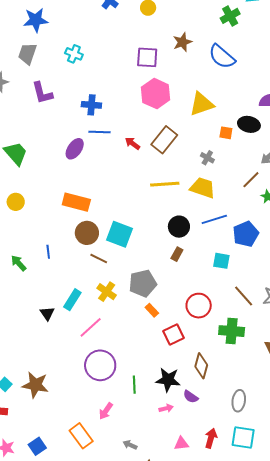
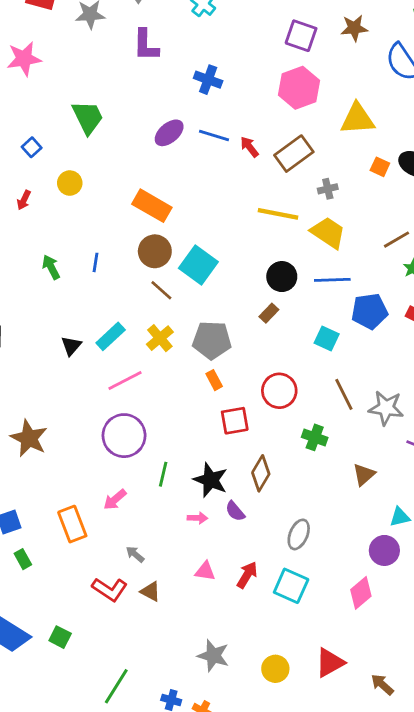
blue line: (99, 132) -> (214, 135), moved
gray cross: (207, 158) -> (328, 189), moved, turned 32
green cross: (232, 331) -> (315, 437), size x0.7

